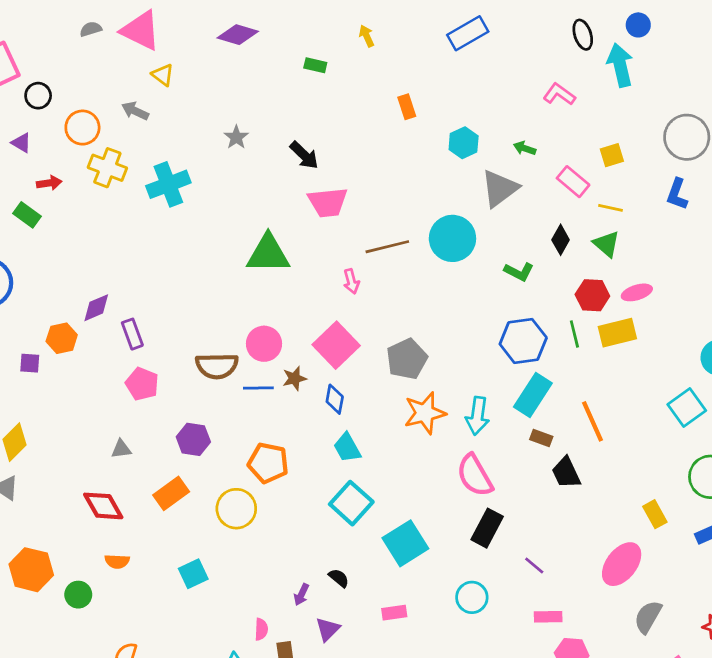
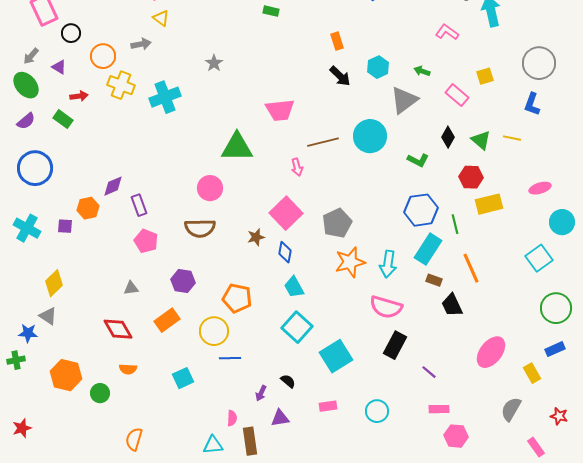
gray arrow: (135, 111) -> (141, 44), turned 144
black arrow: (304, 155) -> (340, 76), moved
yellow line: (610, 208) -> (512, 138), moved
pink ellipse: (637, 292) -> (540, 188), moved
green line: (574, 334) -> (455, 224), moved
pink circle: (264, 344) -> (210, 188), moved
blue line: (258, 388) -> (230, 358), moved
pink semicircle: (475, 475) -> (386, 307), turned -44
yellow rectangle: (655, 514) -> (532, 373), moved
pink ellipse: (622, 564) -> (491, 352), moved
cyan circle: (472, 597) -> (377, 411), moved
purple triangle: (328, 629) -> (280, 418), turned 36

